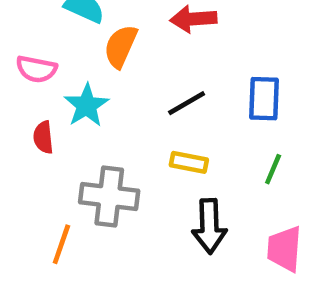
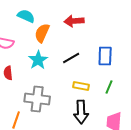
cyan star: (86, 105) -> (38, 60), moved
yellow rectangle: (189, 162) -> (81, 86), moved

